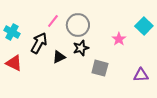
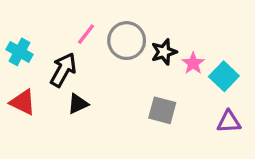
cyan square: (144, 26) -> (224, 76), moved
black star: (81, 48) -> (164, 52), moved
black triangle: (59, 57) -> (78, 104), moved

